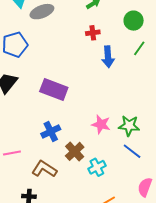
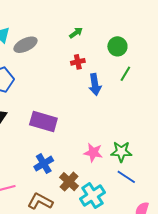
cyan cross: (97, 167) -> (92, 196), size x1.4

